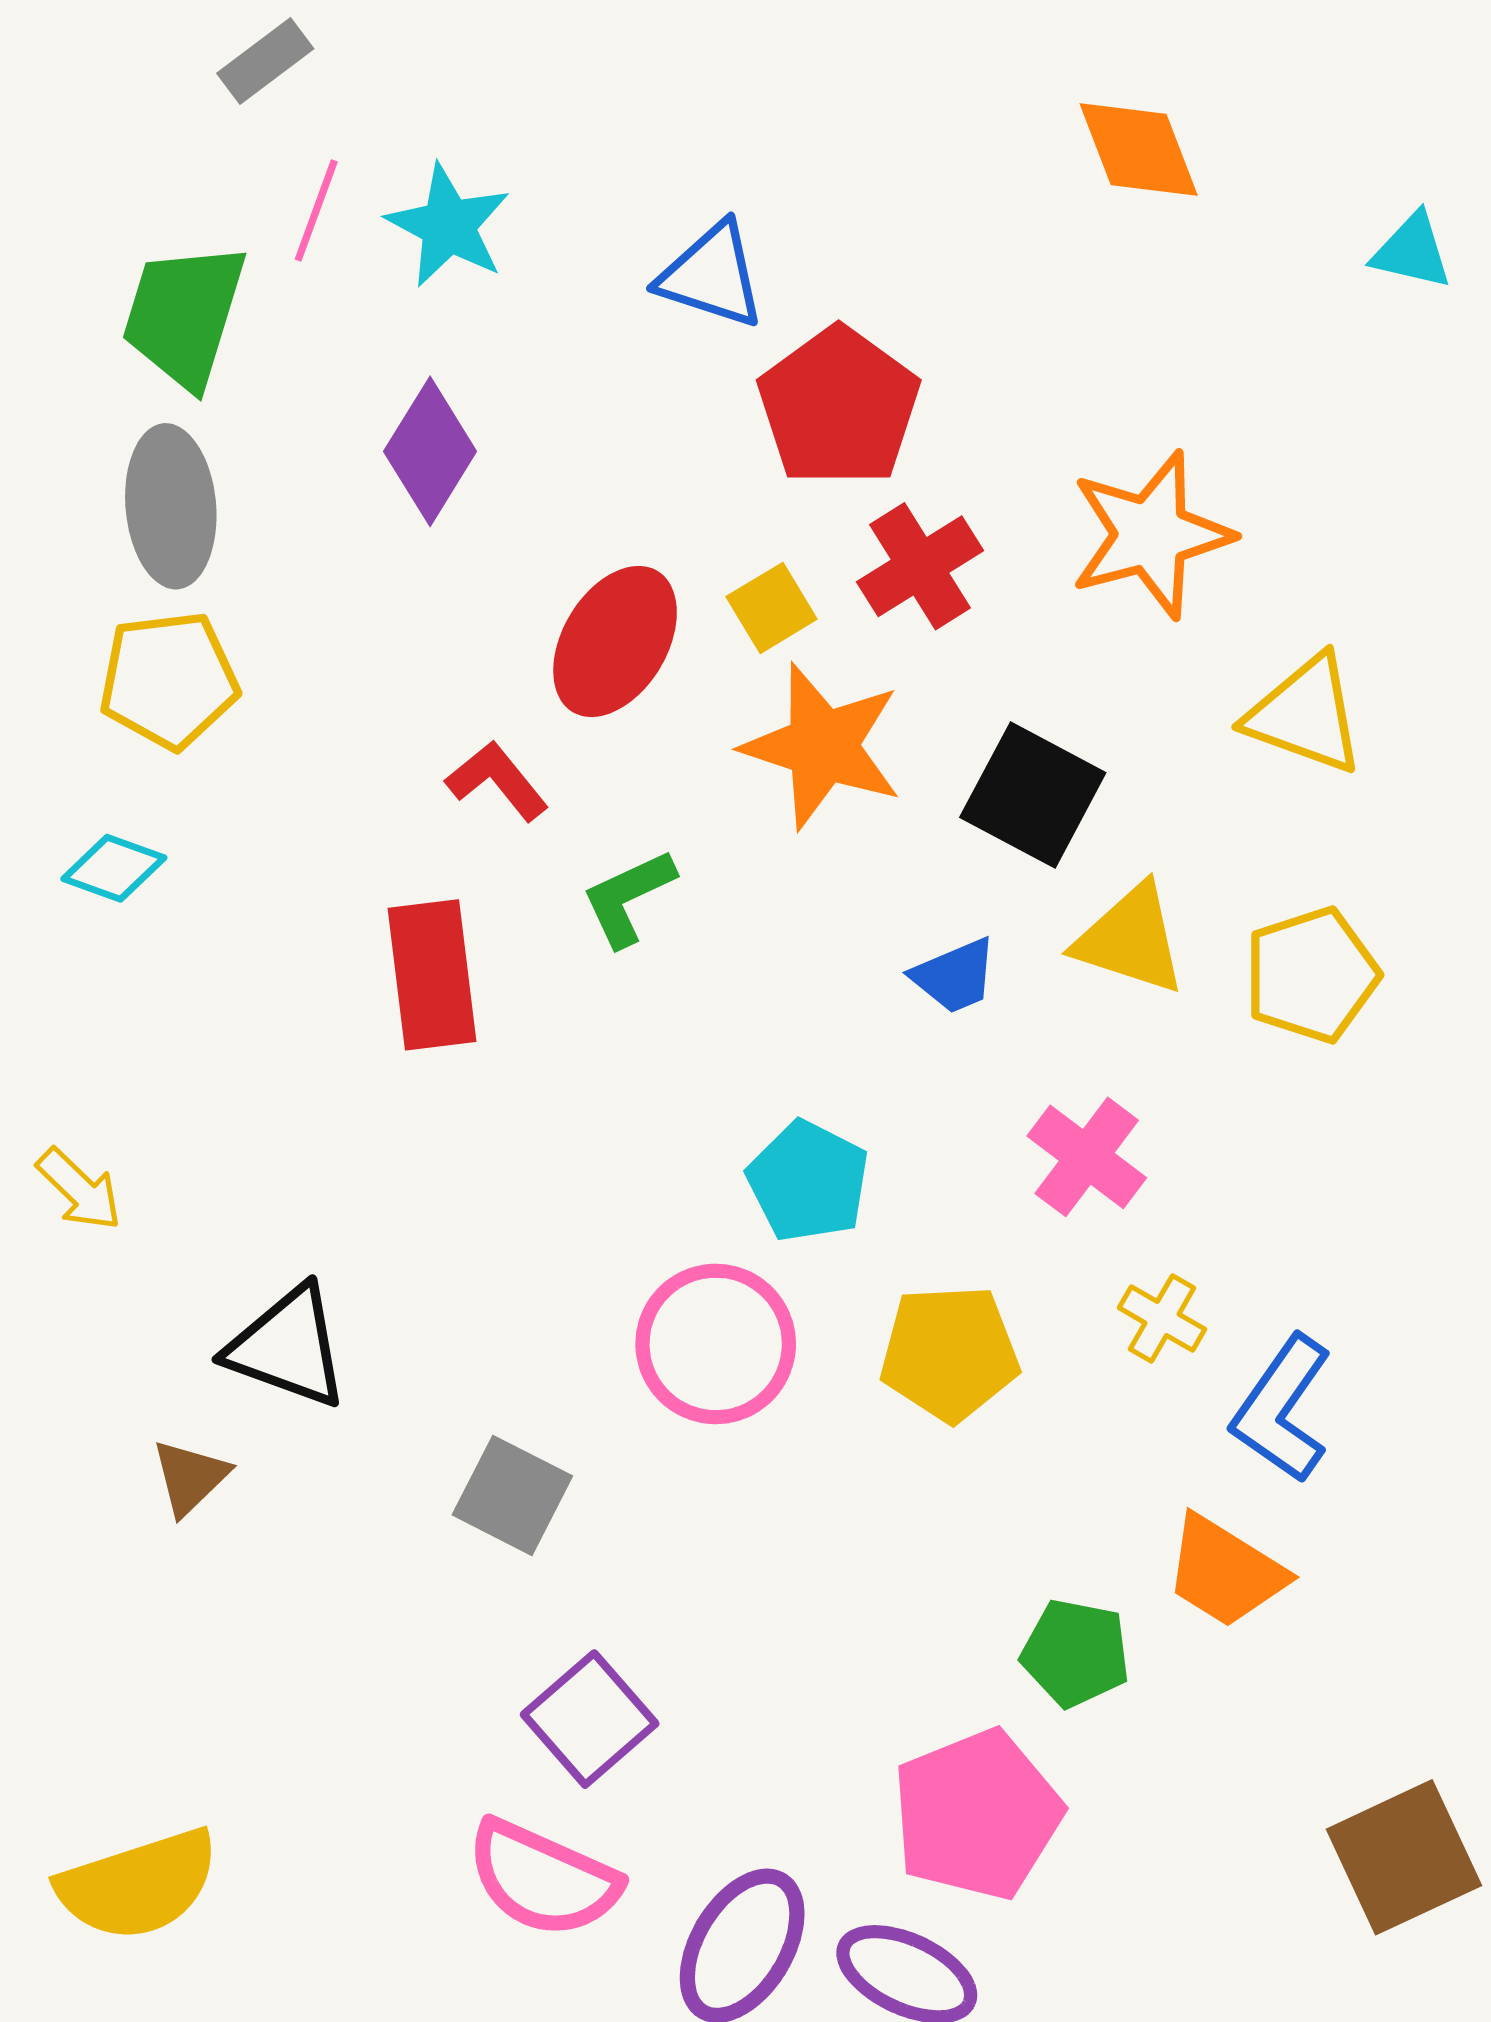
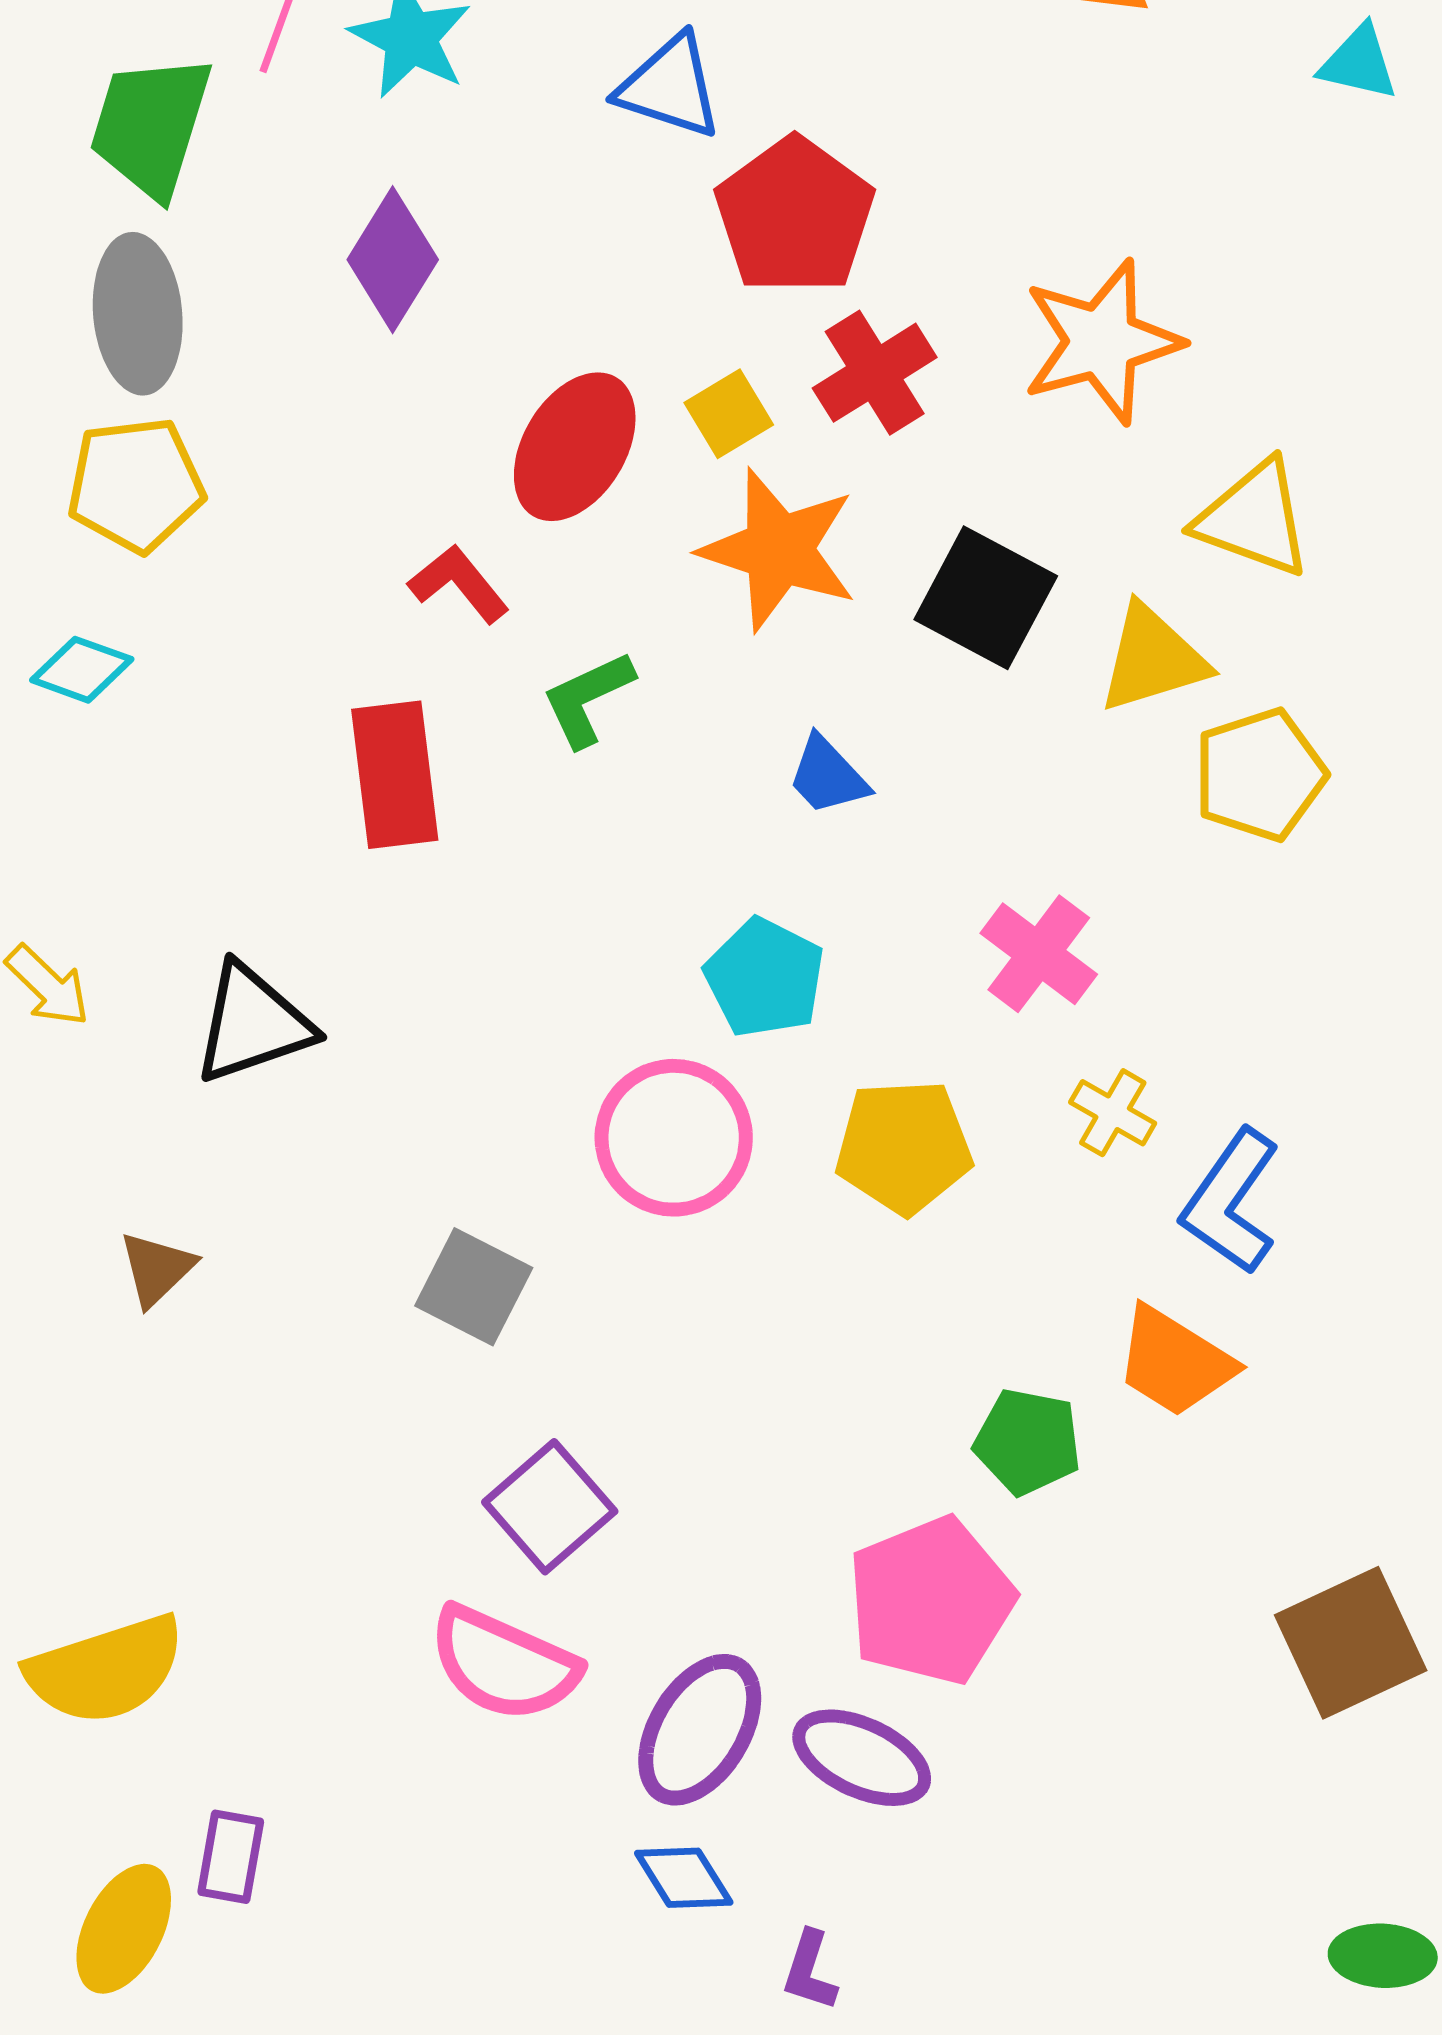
yellow triangle: (1130, 939) -> (1153, 659), moved, turned -35
blue trapezoid: (955, 976) -> (828, 776), moved, turned 70
black triangle: (288, 1347) -> (253, 1024), moved, turned -39

